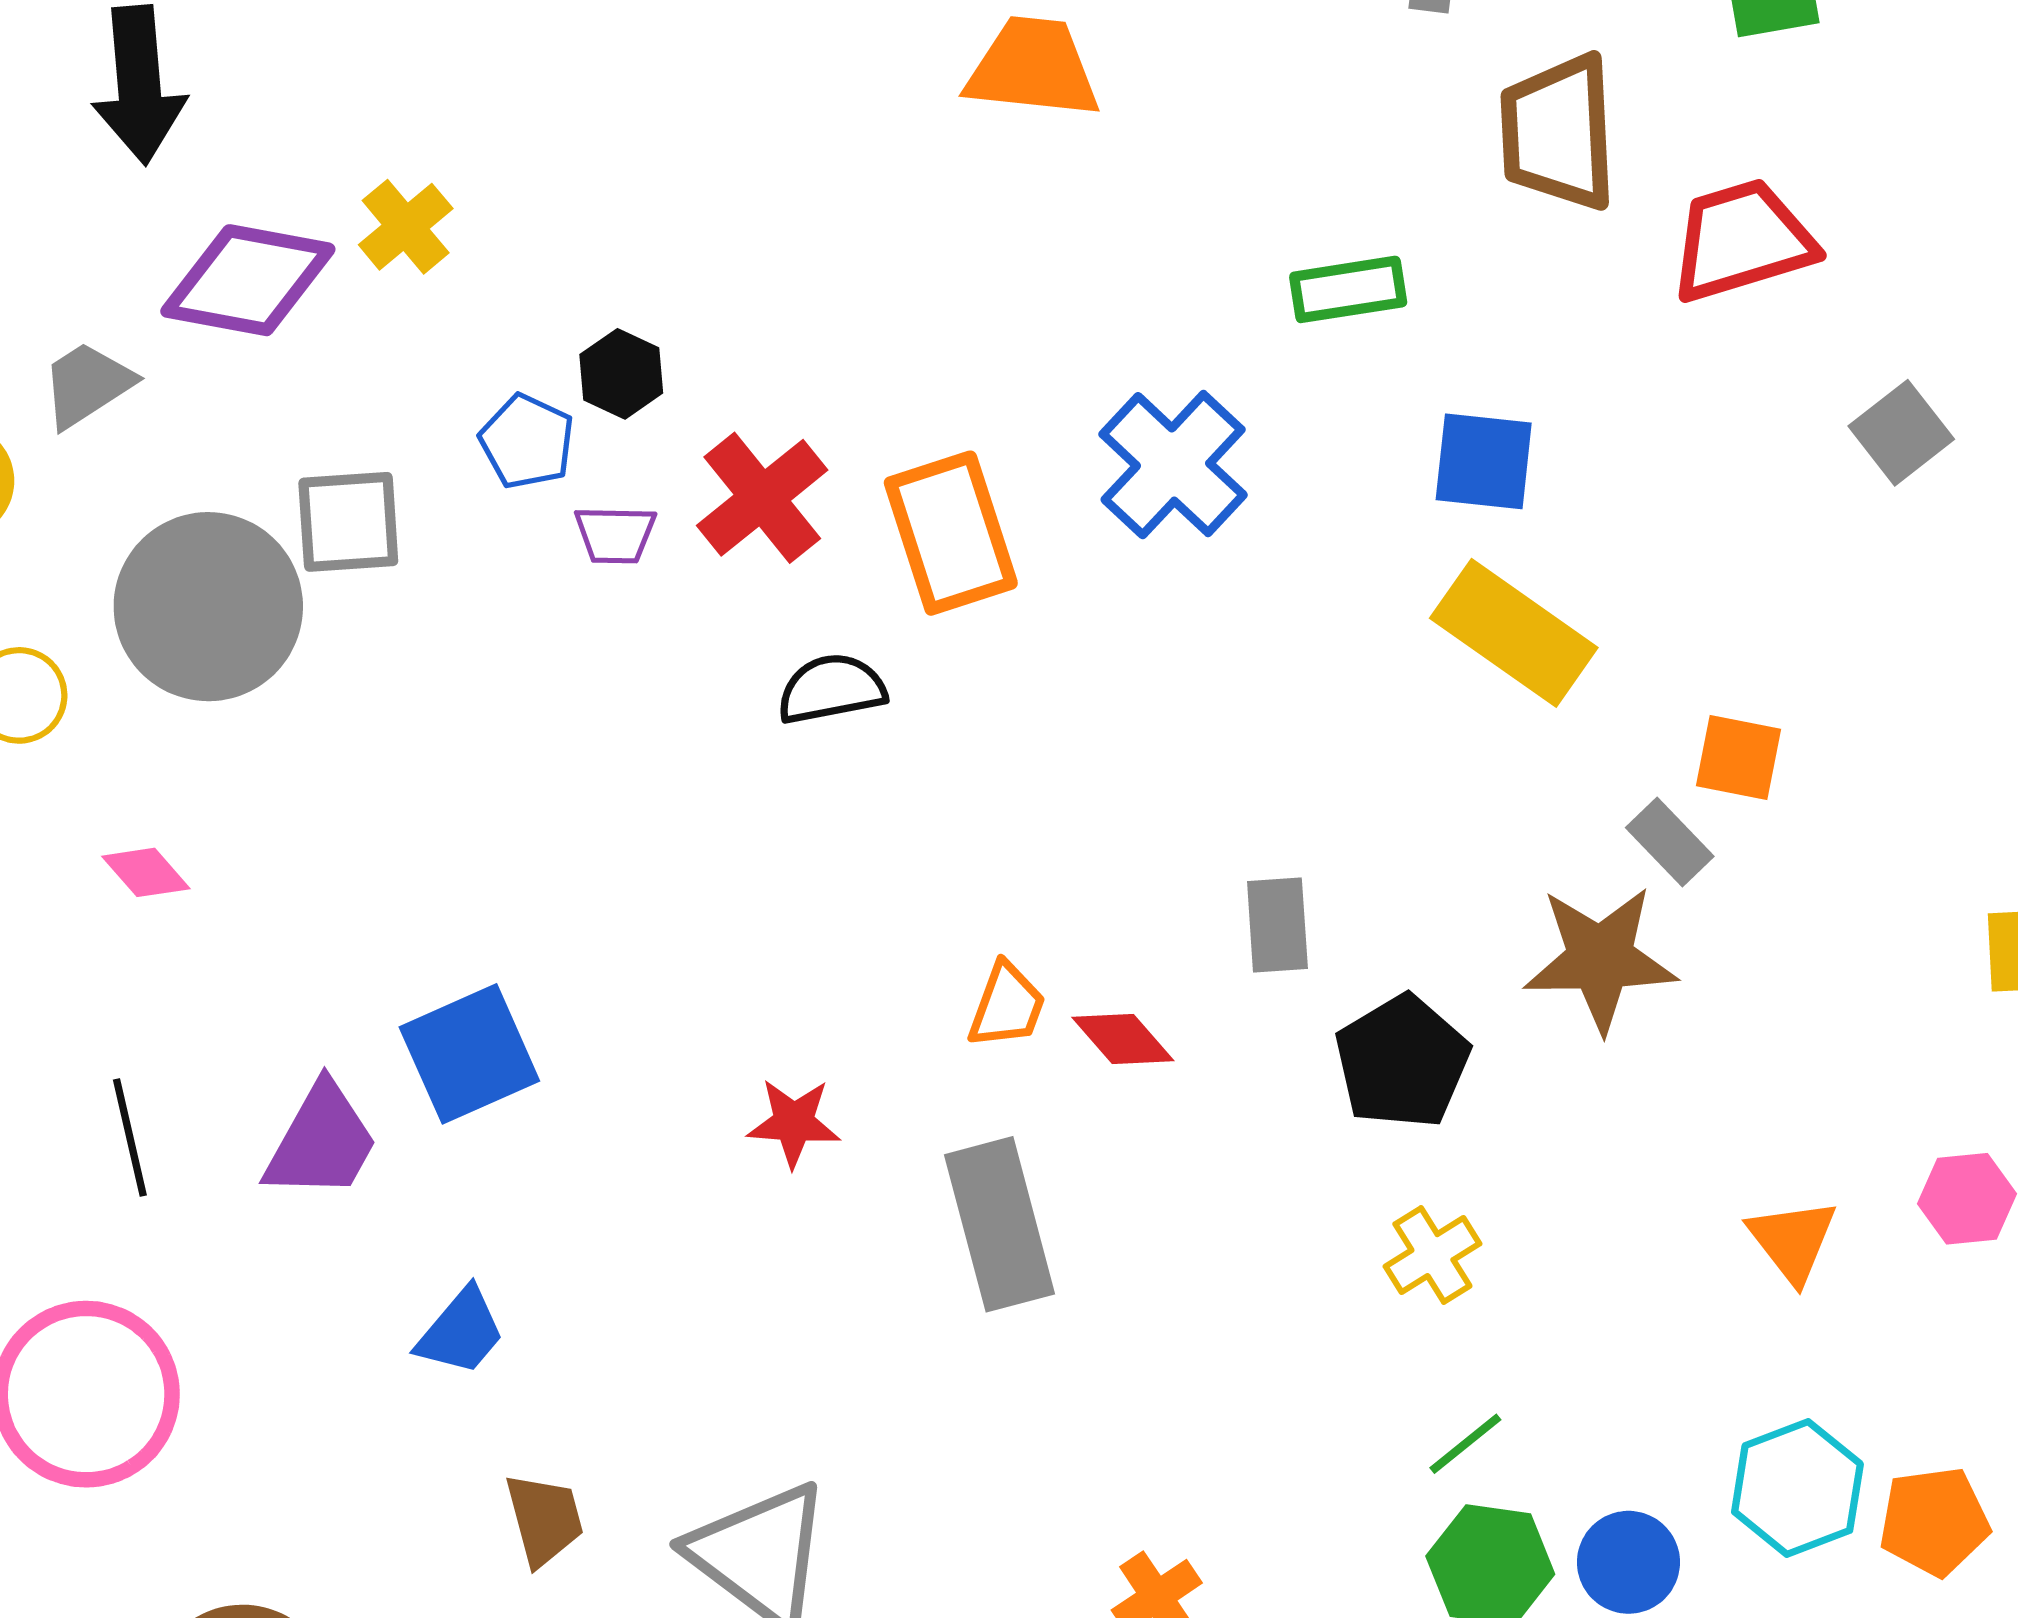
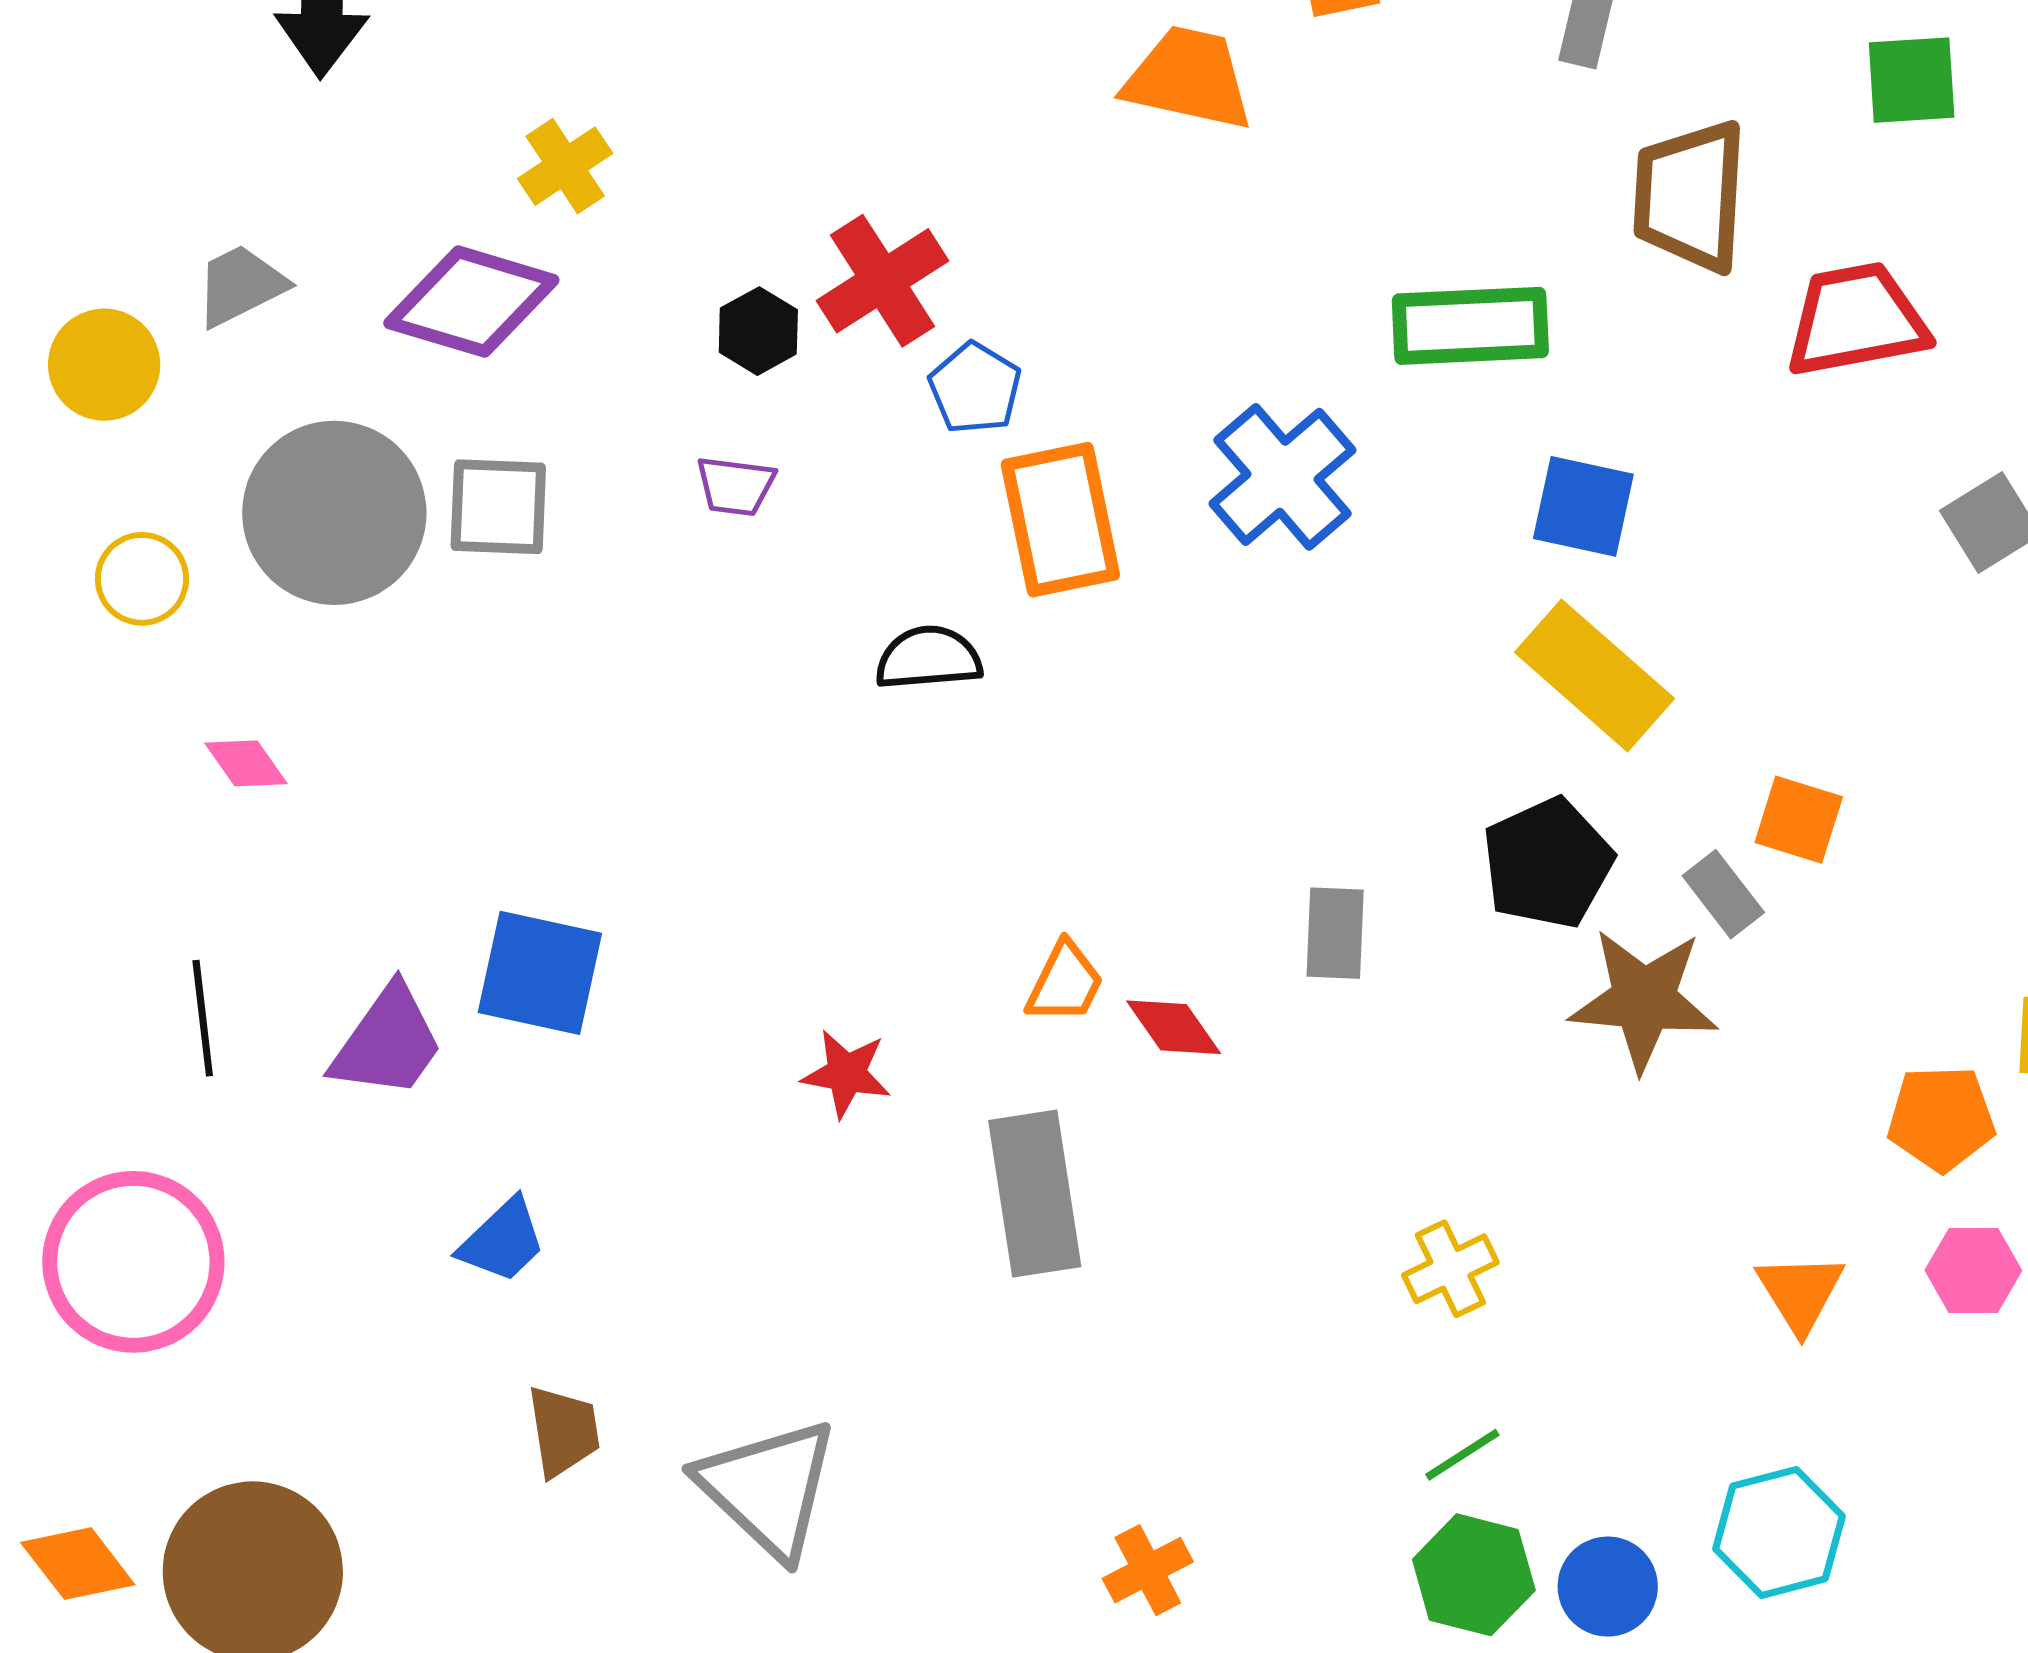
purple diamond: (248, 280) -> (471, 302), moved
green rectangle: (1348, 289) -> (1470, 326), size x1.4
blue pentagon: (527, 441) -> (975, 388), moved
red cross: (762, 498) -> (883, 281), moved
gray square: (348, 522) -> (498, 507), moved
blue square: (469, 1054) -> (540, 973), turned 30
black pentagon: (1402, 1062) -> (1548, 863), moved
orange pentagon: (1934, 1521) -> (1941, 1118), moved

